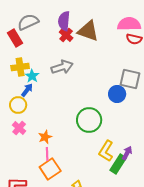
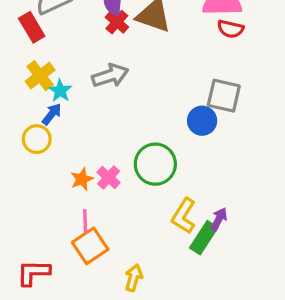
yellow cross: (20, 67) -> (40, 76), turned -30
pink cross: (19, 128) -> (109, 177), moved
orange star: (45, 137) -> (82, 179), moved

